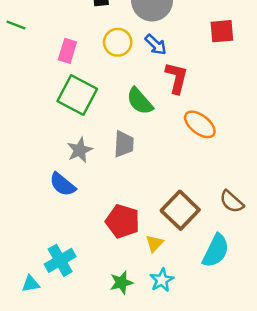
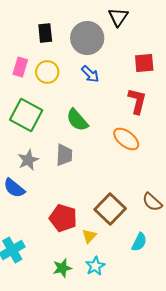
yellow circle: (118, 42) -> (47, 72), moved
pink rectangle: (67, 51) -> (20, 67), moved
red L-shape: (177, 78) -> (137, 101), moved
cyan semicircle: (216, 251) -> (139, 242), size x0.7

